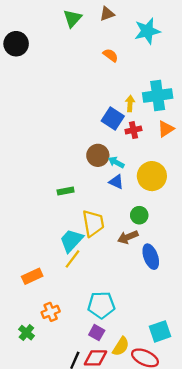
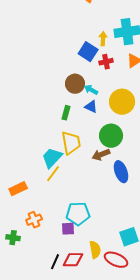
green rectangle: (66, 191) -> (66, 113), moved, turned -64
green circle: (139, 215) -> (111, 136), size x1.5
green cross: (26, 333) -> (13, 238), turned -32
purple square: (97, 333) -> (68, 229), moved, turned -32
yellow semicircle: (121, 346) -> (95, 250), turned -42

